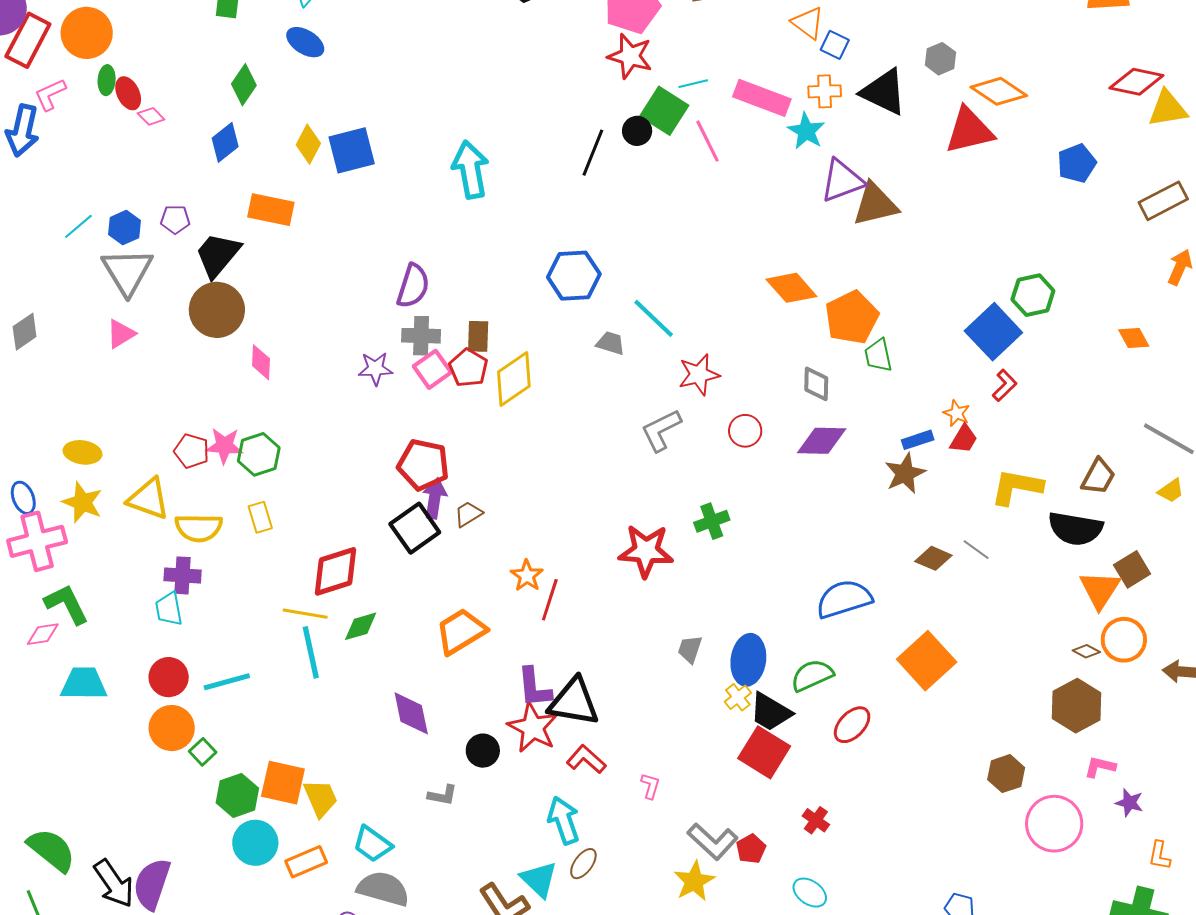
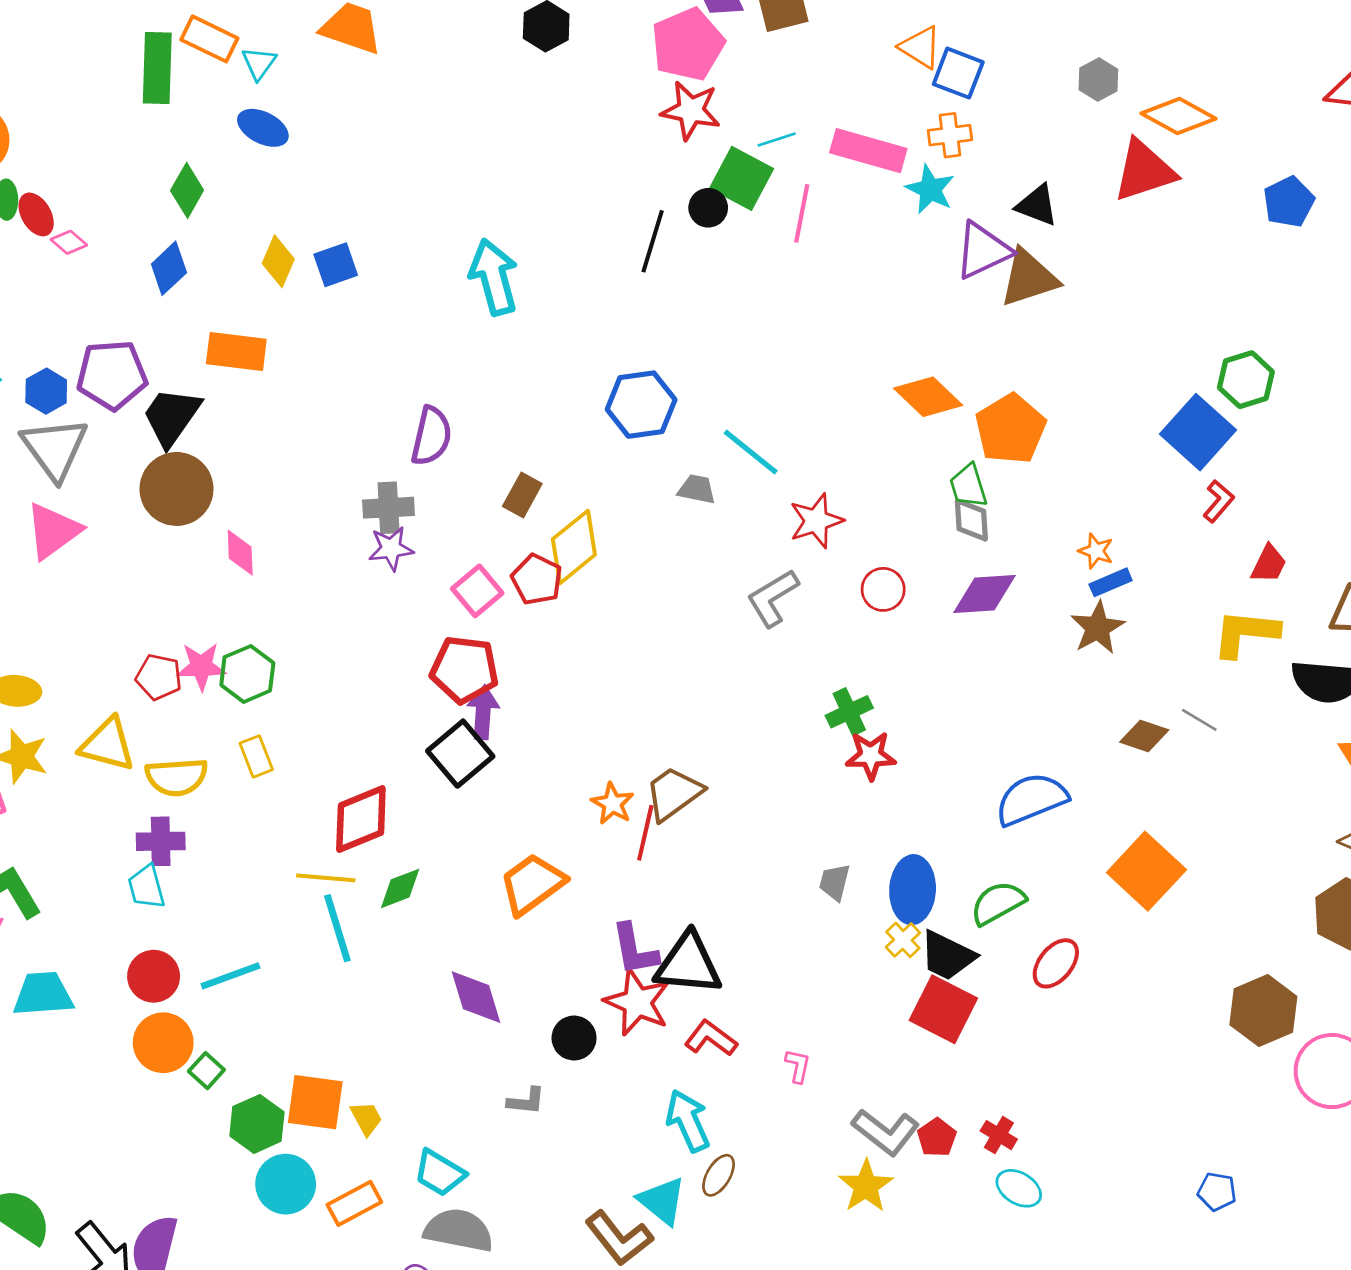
blue square: (835, 45) -> (958, 73), size x1.4
black triangle: (884, 92) -> (1037, 205), moved, size x0.7
pink line: (708, 141) -> (802, 213), turned 42
blue square: (352, 150) -> (336, 265), size x0.7
purple pentagon: (175, 219) -> (112, 375), size x1.8
pink triangle: (121, 334) -> (53, 531), size x1.5
gray cross: (421, 336) -> (389, 508), moved
brown rectangle: (478, 336) -> (522, 495), turned 32
green trapezoid: (878, 355) -> (968, 486), moved
red pentagon: (468, 368) -> (537, 579), moved
pink square: (432, 369) -> (477, 591), moved
orange star: (957, 413) -> (1096, 551), moved
red trapezoid: (964, 439) -> (1269, 564), moved
brown trapezoid: (468, 514) -> (674, 793), moved, size x1.6
red star: (646, 551) -> (871, 756), moved, size x0.7
brown hexagon: (1006, 774) -> (1263, 1011), size x1.4
yellow trapezoid: (321, 798) -> (366, 1118), size x0.7
red cross: (816, 820) -> (999, 1135), moved

